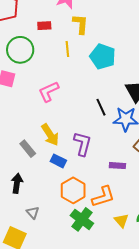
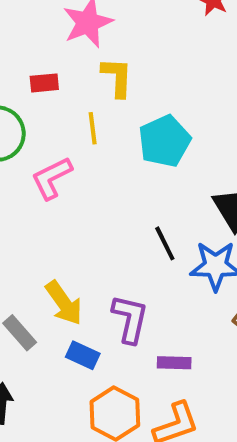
cyan pentagon: (103, 57) -> (164, 141), turned 30
pink L-shape: (49, 92) -> (52, 178), moved
purple rectangle: (117, 166) -> (174, 363), moved

